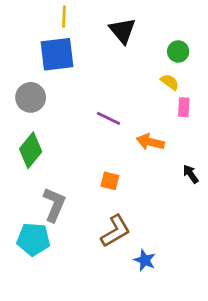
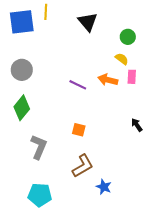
blue square: (57, 54) -> (22, 22), moved
orange arrow: (150, 142) -> (108, 80), moved
cyan pentagon: (33, 239) -> (40, 195), moved

